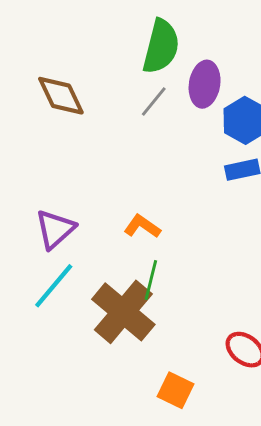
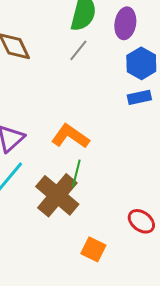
purple ellipse: (205, 84) -> (125, 23), moved
orange L-shape: (142, 226) -> (70, 136), size x1.5

